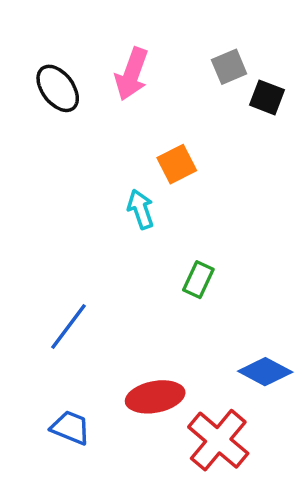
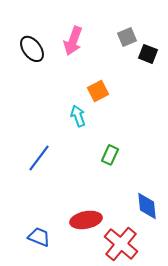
blue line: (69, 327) -> (39, 158), moved
blue diamond: (265, 372) -> (147, 206), turned 56

